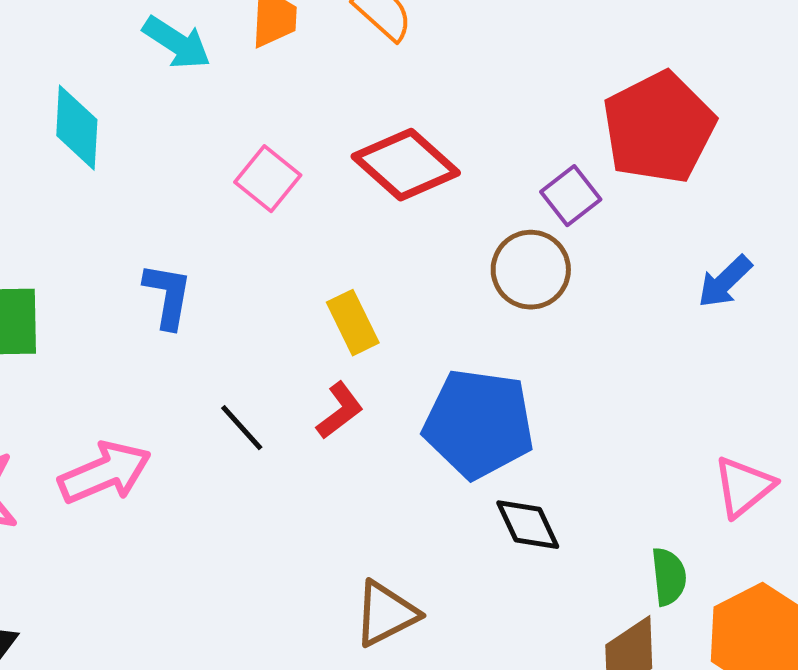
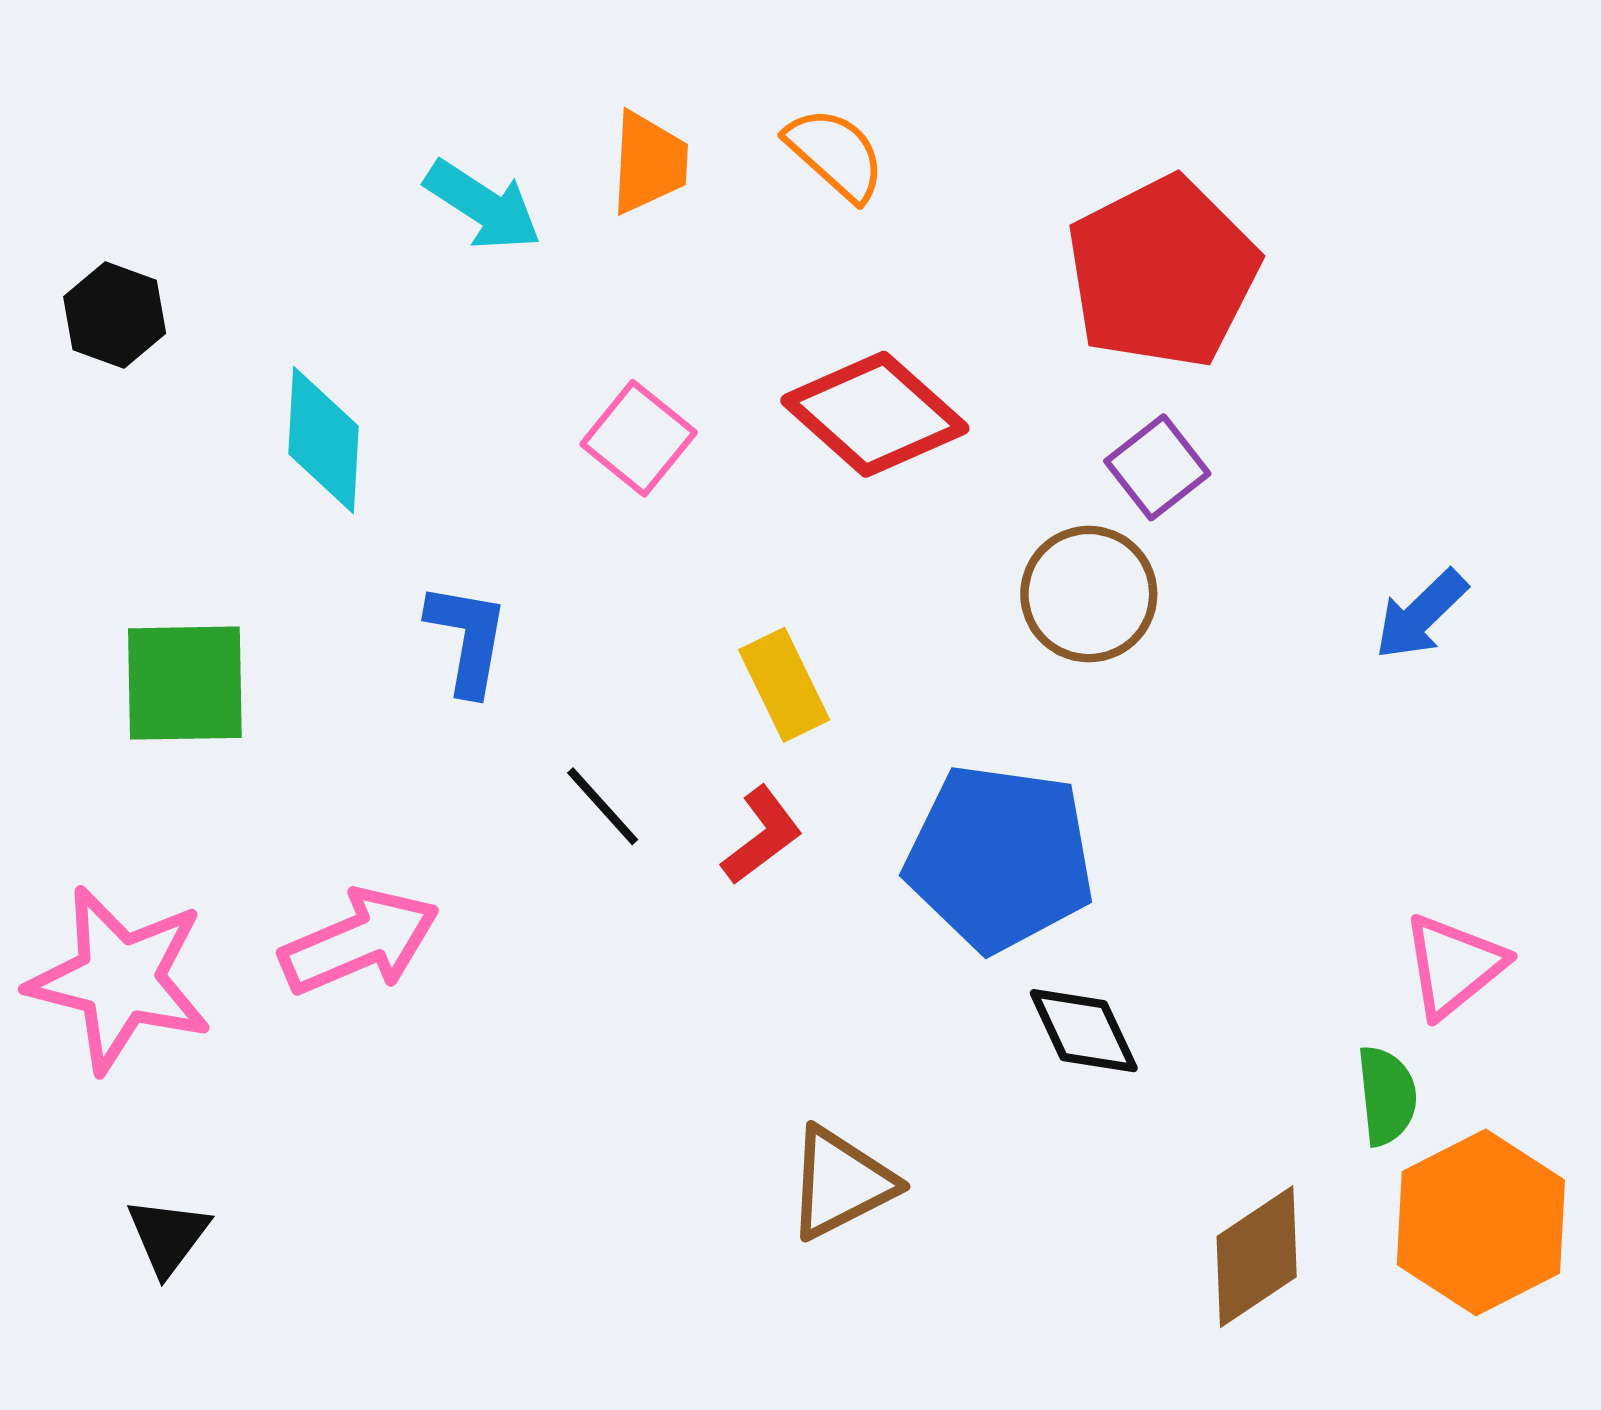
cyan diamond: (77, 128) -> (324, 440), moved
red pentagon: (659, 128) -> (1162, 272), moved
black line: (242, 428) -> (603, 806), moved
green semicircle: (669, 577) -> (1387, 1096), moved

